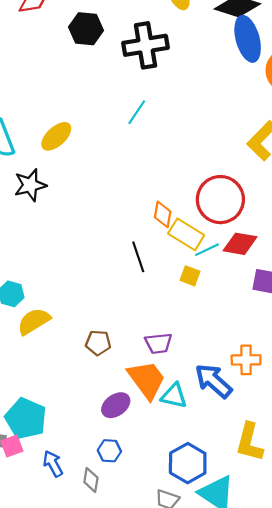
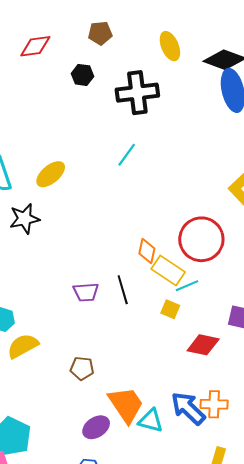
black hexagon: (86, 29) -> (82, 75), size x0.7
red diamond: (240, 244) -> (203, 345), moved
purple trapezoid: (158, 343) -> (86, 292), moved
orange cross: (246, 360) -> (214, 404), moved

